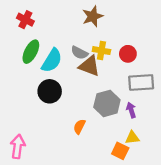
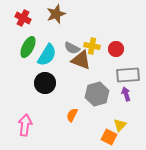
brown star: (93, 16) -> (56, 14), moved
purple arrow: (131, 110) -> (126, 94), moved
yellow triangle: (132, 138) -> (120, 125), turned -40
pink arrow: (18, 146) -> (25, 125), moved

